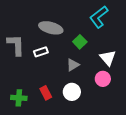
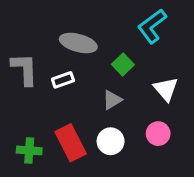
pink circle: (103, 79) -> (158, 134), moved
red rectangle: (46, 93) -> (71, 143), size x1.6

